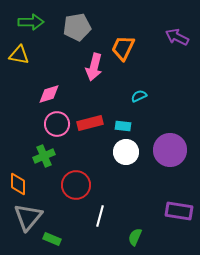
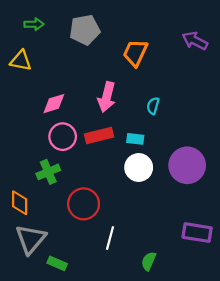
green arrow: (31, 22) -> (34, 24), size x0.7
pink arrow: (94, 67) -> (107, 97), moved
cyan semicircle: (139, 96) -> (153, 106), turned -49

